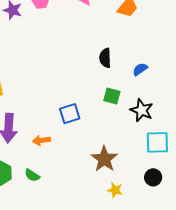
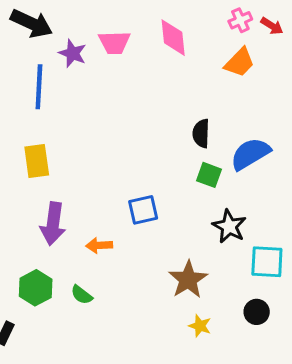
blue semicircle: (140, 69) -> (250, 154), size x1.8
green square: (112, 96) -> (209, 175), moved
black star: (142, 110) -> (229, 226), moved

